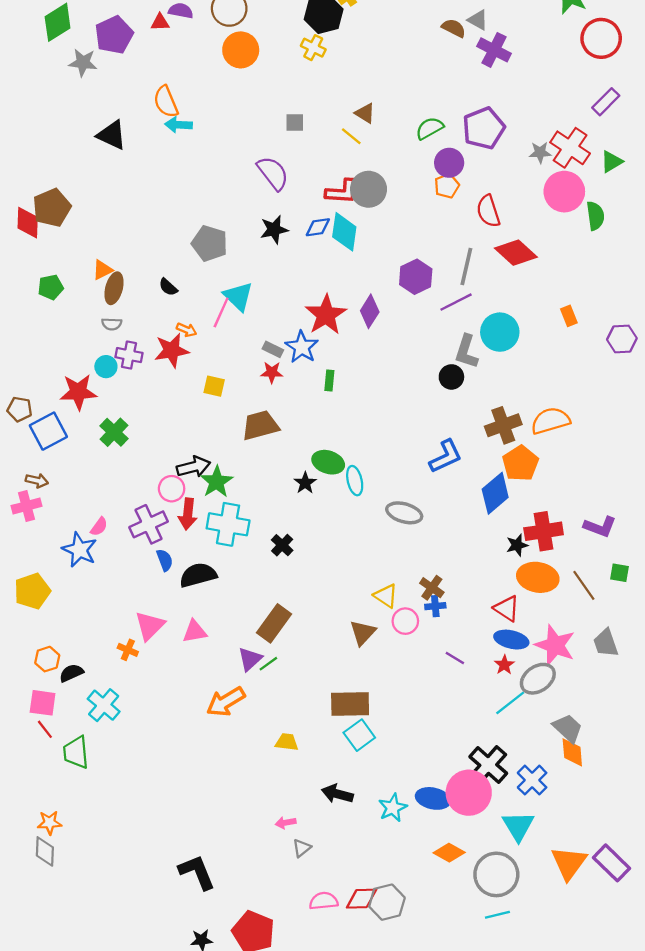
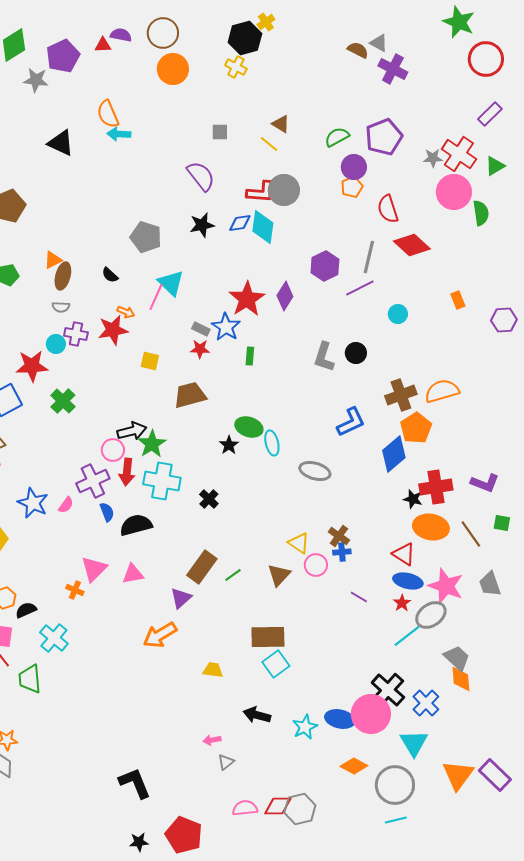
cyan circle: (500, 332) -> (398, 314), size x0.6
gray L-shape: (466, 352) -> (324, 357), moved
pink semicircle: (99, 527) -> (66, 505), moved
black star: (517, 545) -> (413, 499), turned 30
green line: (268, 664) -> (233, 575), moved

